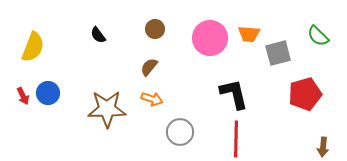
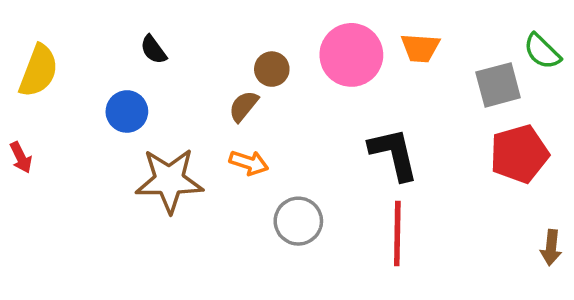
brown circle: (155, 29) -> (272, 69), moved
gray square: (278, 53) -> (498, 85), moved
blue circle: (48, 93) -> (127, 111), moved

